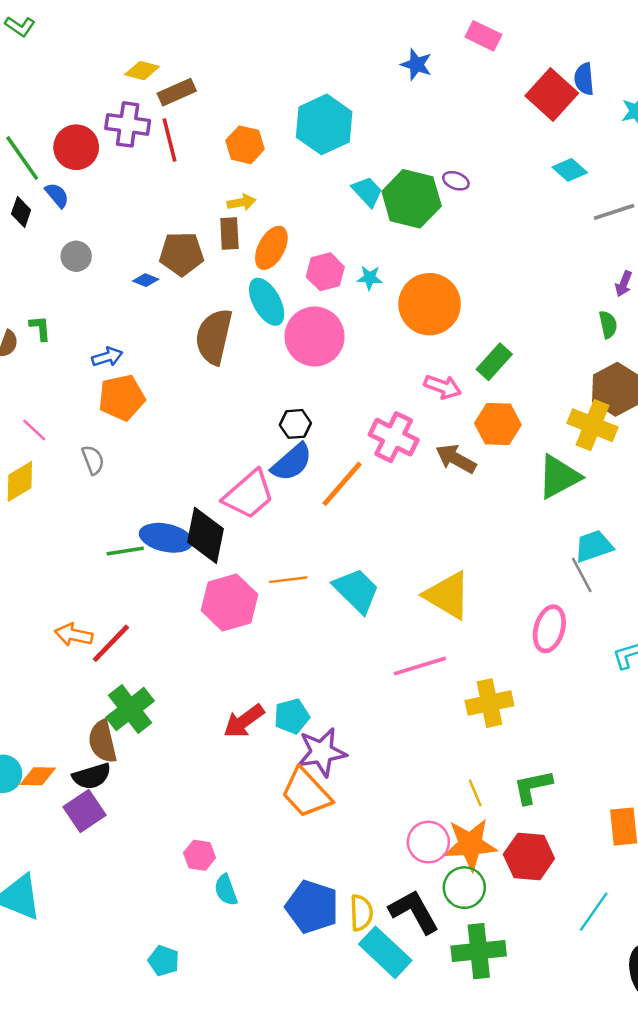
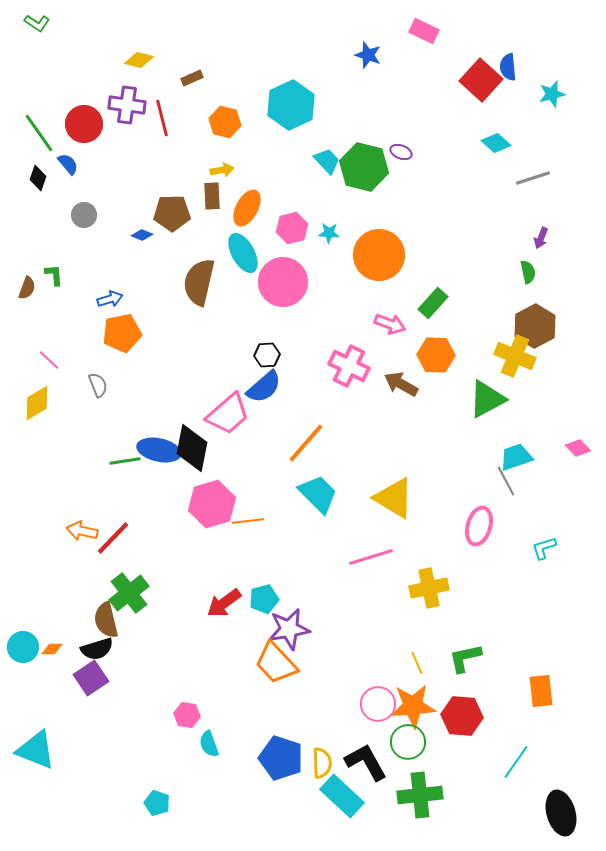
brown rectangle: (177, 92) -> (192, 78), moved, size x0.7
orange line: (342, 484) -> (306, 443), moved
orange line: (288, 580) -> (248, 521), moved
orange diamond: (38, 776) -> (52, 649), size x0.7

